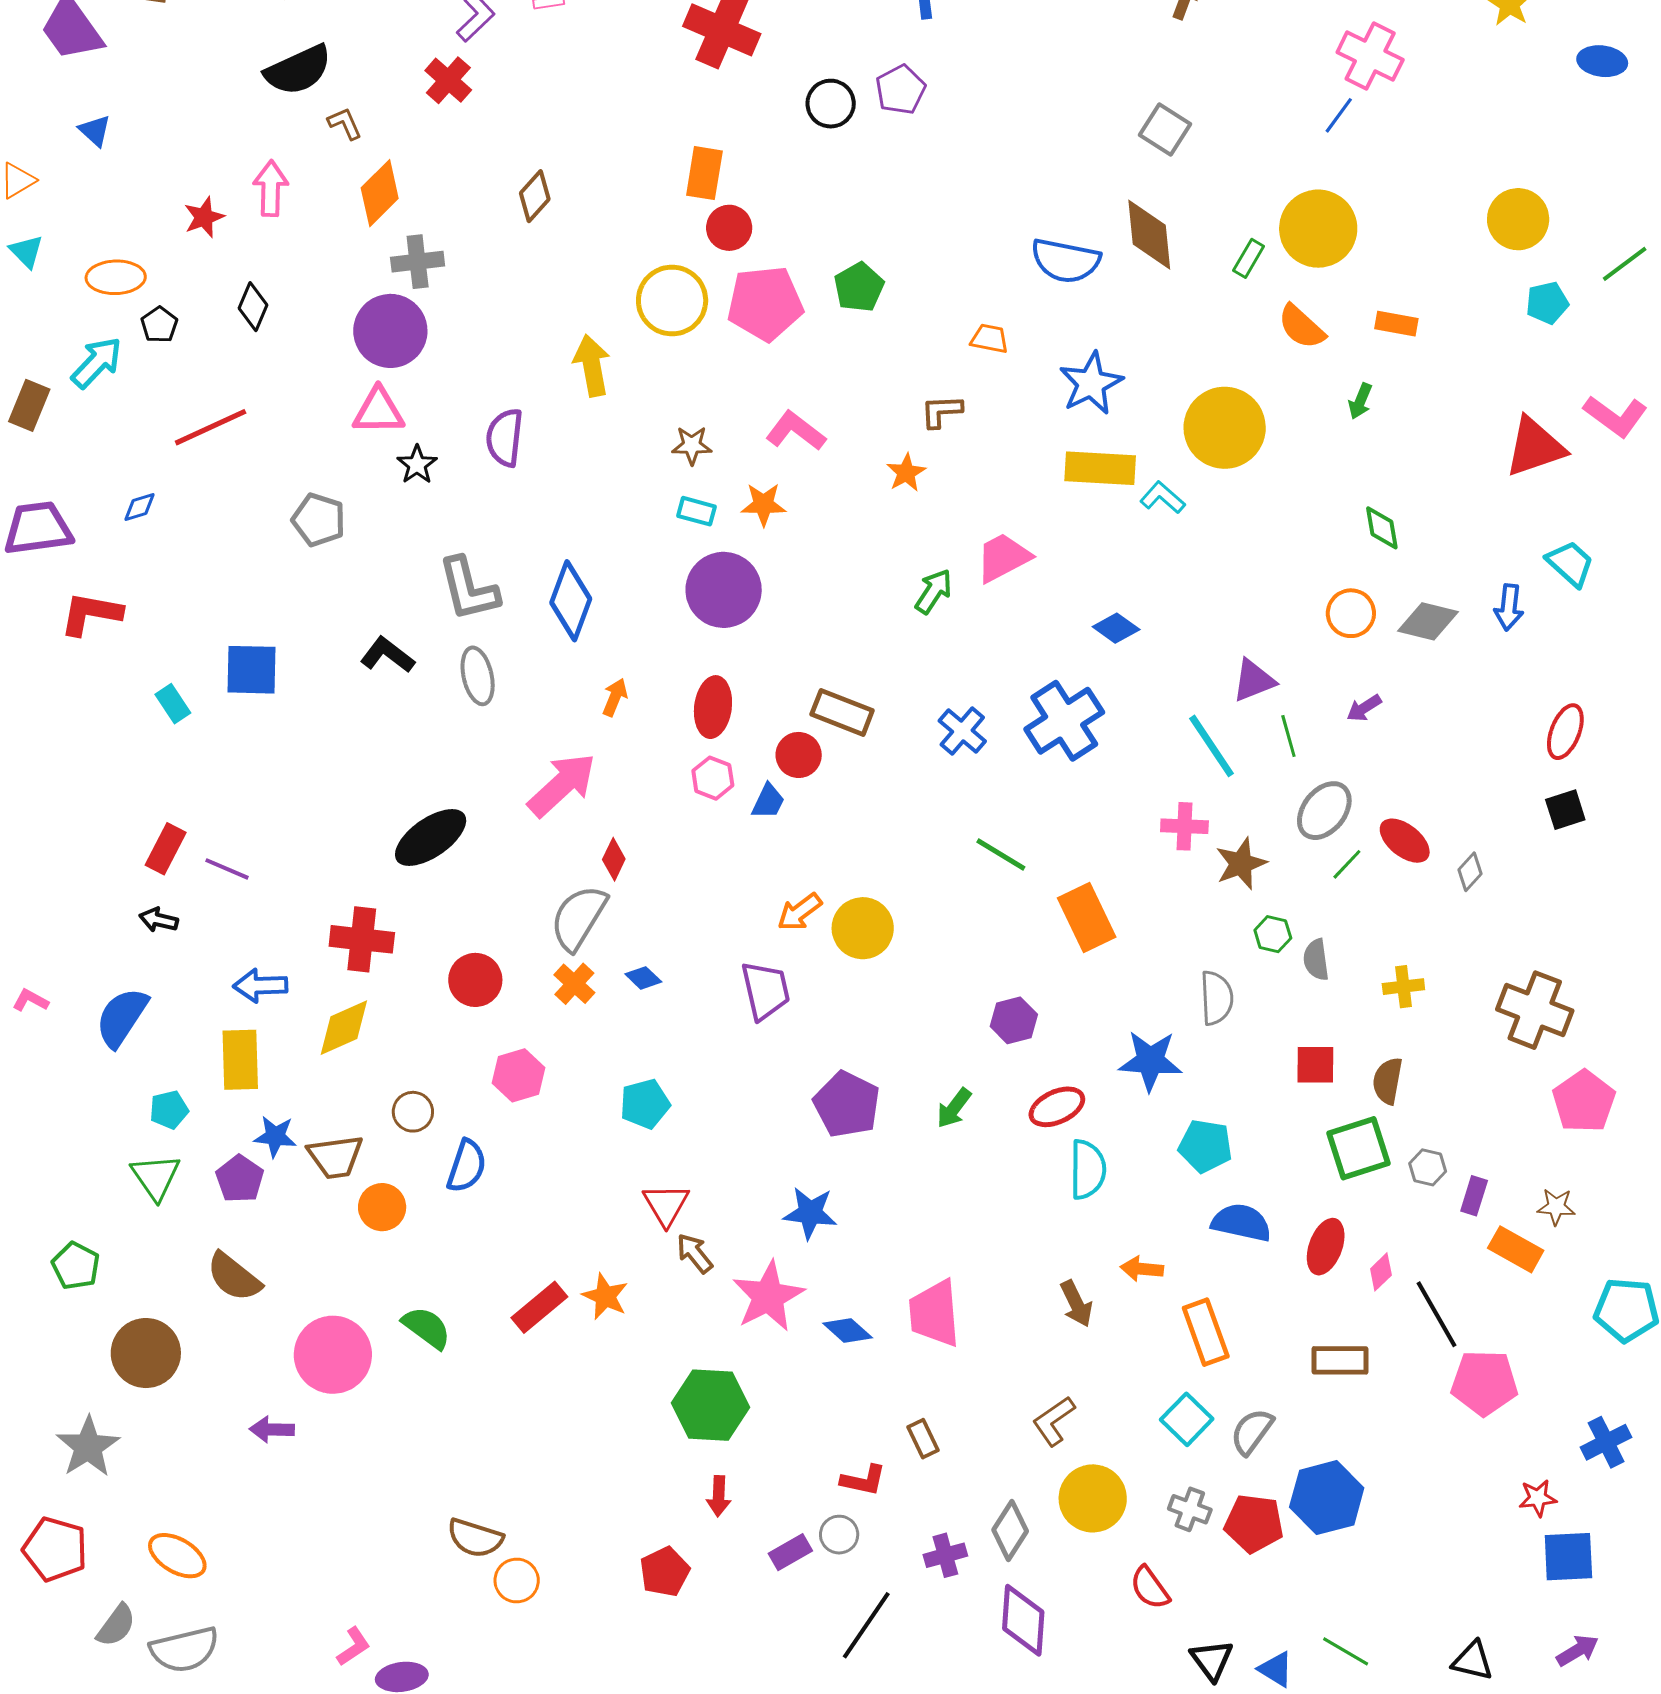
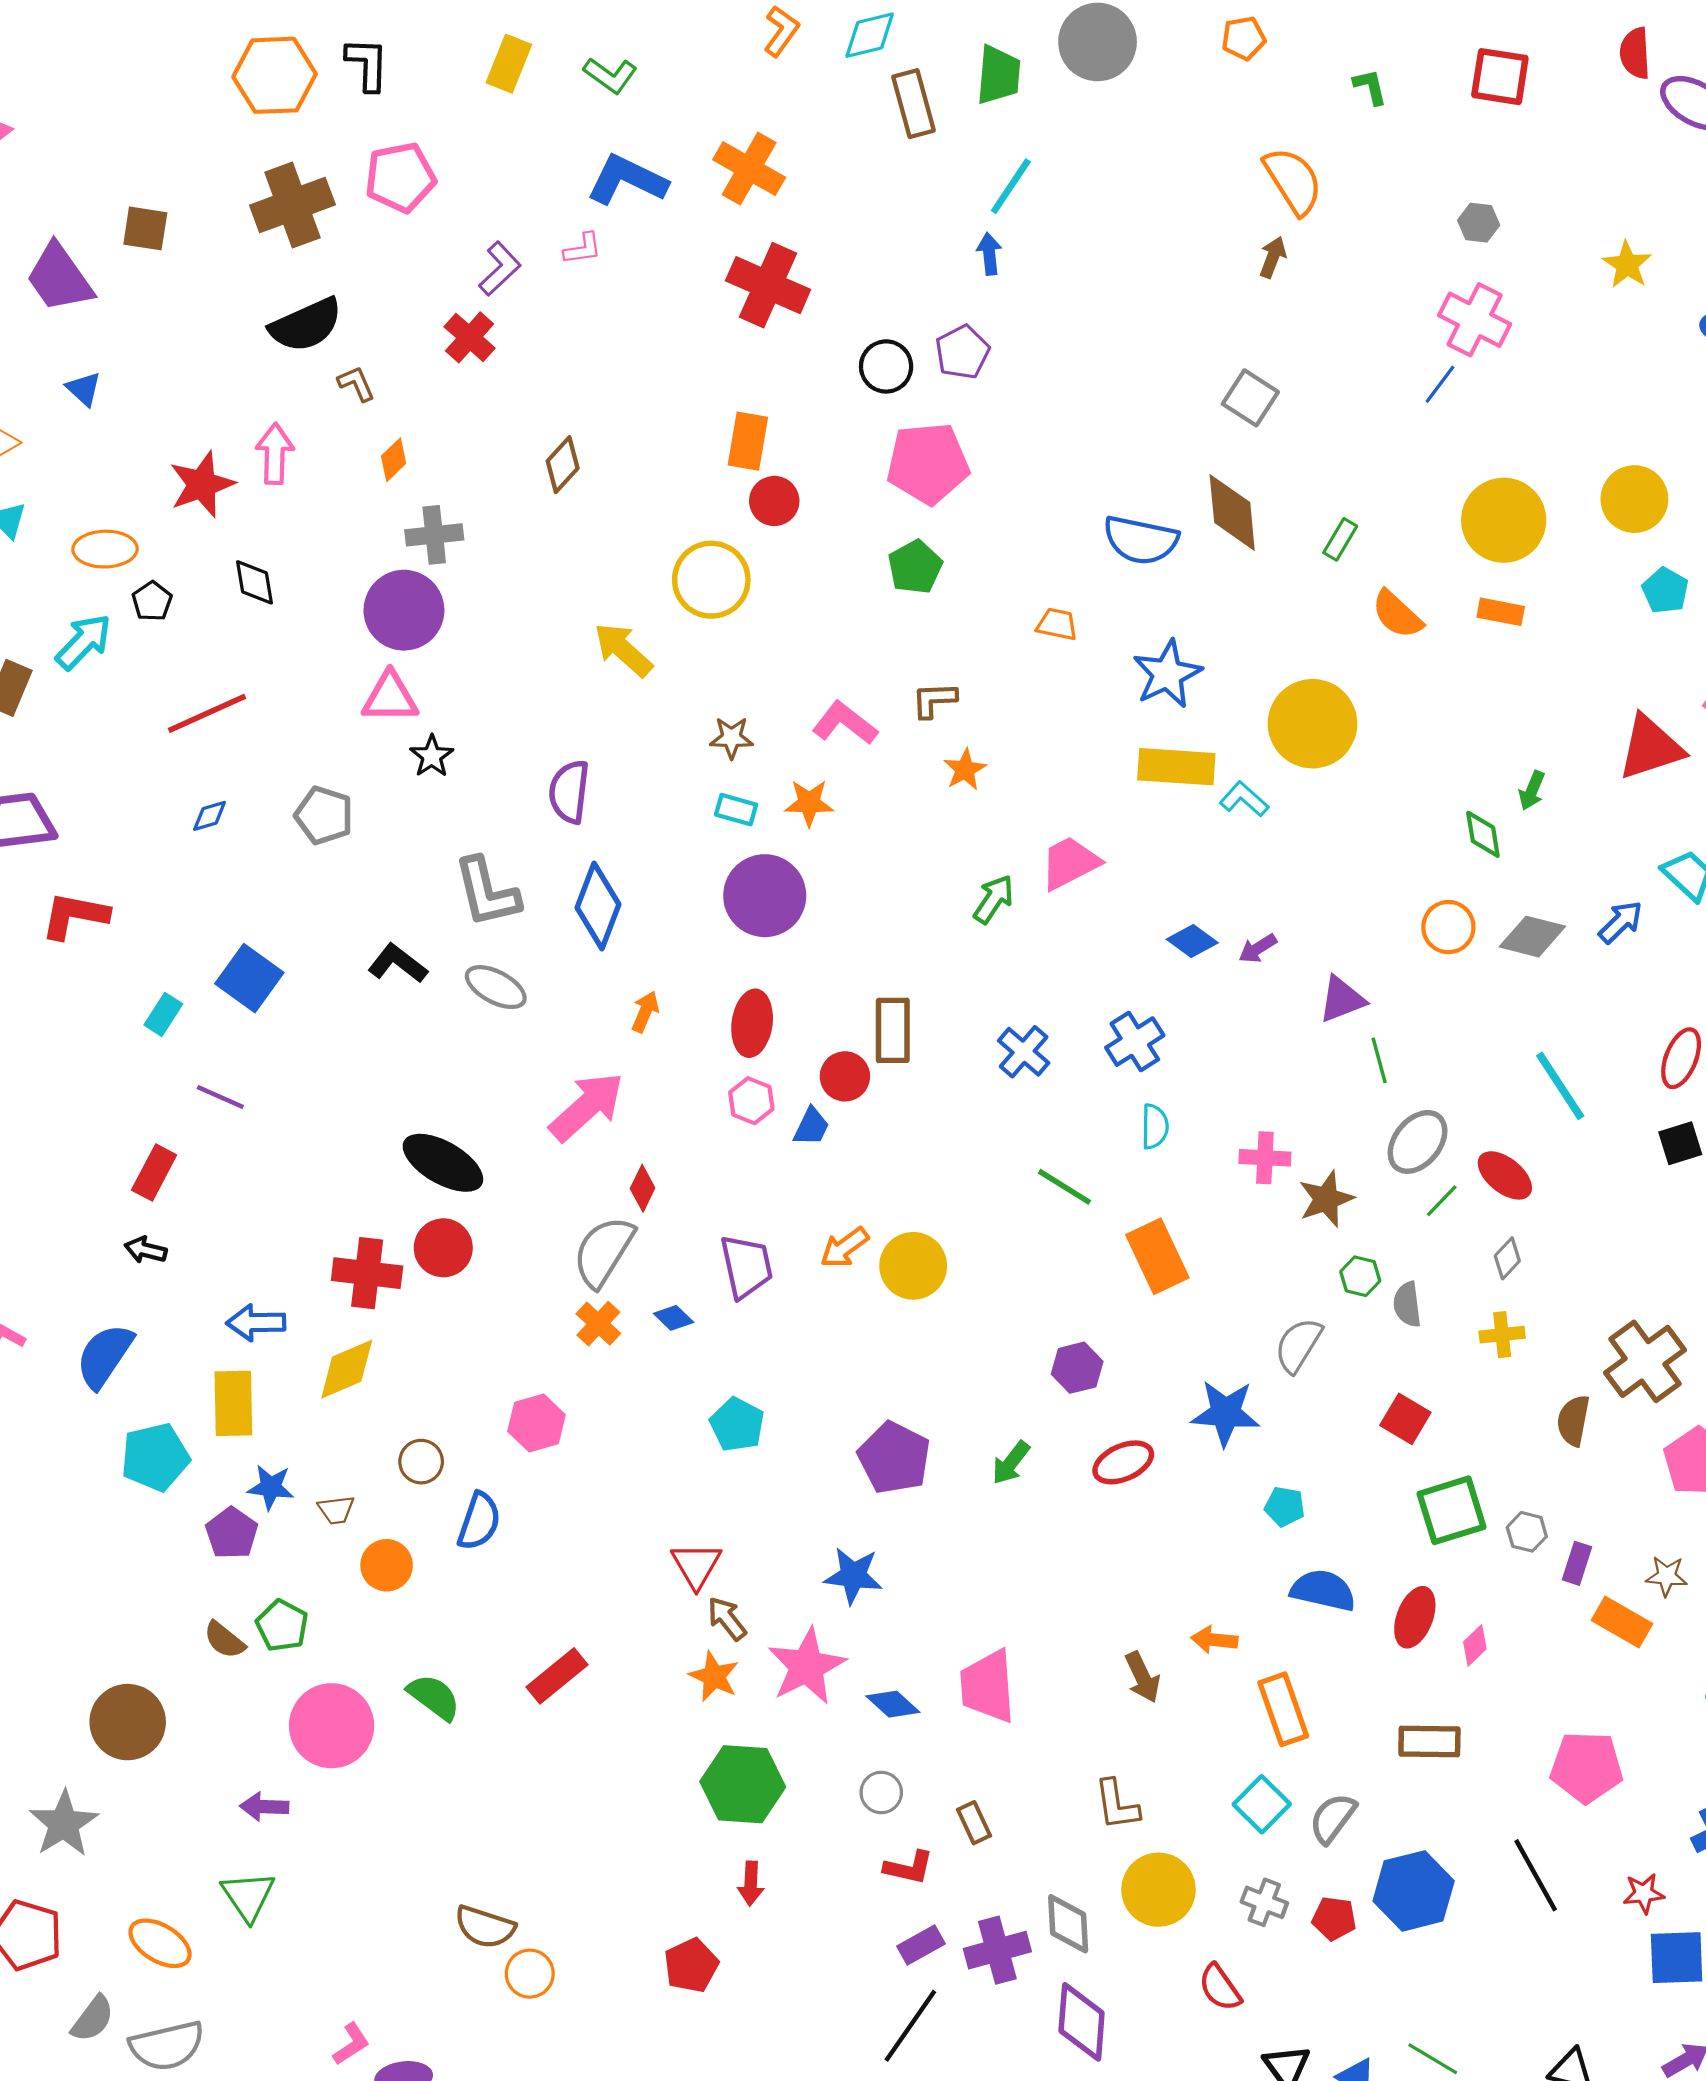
orange diamond: (380, 193) -> (394, 460), size x0.6
red star: (204, 217) -> (202, 484), size x1.5
yellow circle: (1318, 229) -> (1504, 520), moved
pink pentagon: (765, 303) -> (928, 463), moved
cyan pentagon: (1547, 303) -> (1665, 591), turned -30
black diamond: (253, 307) -> (255, 582), turned -33
yellow arrow: (592, 365) -> (623, 650), turned -38
green arrow: (1360, 401) -> (1532, 791), moved
brown L-shape: (941, 411) -> (934, 700), moved
purple semicircle: (505, 438) -> (569, 792), moved
blue diamond: (140, 507) -> (210, 816), moved
blue arrow: (1509, 607) -> (1621, 922), turned -141
blue square: (252, 670) -> (249, 978), turned 34
gray ellipse: (478, 676) -> (496, 987), turned -50
cyan rectangle: (173, 704) -> (163, 1014), turned 66
purple arrow: (1364, 708) -> (1258, 948), moved
brown rectangle: (842, 712) -> (893, 1030), turned 68
blue cross: (1064, 721) -> (1135, 1042), size x0.7
cyan line: (1212, 746) -> (1560, 1086), moved
black ellipse: (431, 837) -> (443, 1163), turned 64
purple line: (227, 869) -> (220, 1097), moved
gray diamond: (1470, 872) -> (1507, 1258), moved
red circle: (475, 980) -> (443, 1248), moved
purple trapezoid: (765, 990) -> (746, 1266), moved
gray semicircle: (1217, 998) -> (1298, 1345), turned -146
brown cross: (1535, 1010) -> (1645, 1361), turned 32
red square: (1315, 1065) -> (1405, 1419), turned 30
brown semicircle: (1388, 1081) -> (1573, 1420), moved
cyan pentagon: (645, 1104) -> (737, 1425), moved, turned -30
cyan pentagon: (169, 1110) -> (155, 1457), size x1.6
cyan pentagon: (1205, 1146) -> (1285, 1507), size x0.7
brown trapezoid: (335, 1157) -> (336, 1510), size x0.6
cyan semicircle: (1088, 1169) -> (1155, 1127), moved, size x0.7
green triangle: (156, 1177) -> (248, 1896), moved
green pentagon: (76, 1266) -> (282, 1626), moved
brown semicircle: (234, 1277) -> (224, 1640), size x0.7
orange star: (605, 1296) -> (714, 1676), moved
black line: (1436, 1314) -> (1536, 1875), moved
brown L-shape: (1054, 1421) -> (1117, 1805), turned -64
red pentagon: (1254, 1523) -> (1334, 1918), size x0.7
gray diamond: (1010, 1530) -> (1068, 1924), turned -36
gray circle: (839, 1535) -> (881, 1792), moved
purple rectangle: (790, 1552) -> (921, 1945), moved
purple cross: (945, 1555) -> (997, 1950), size x1.4

